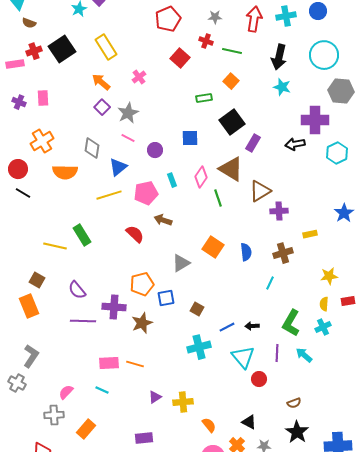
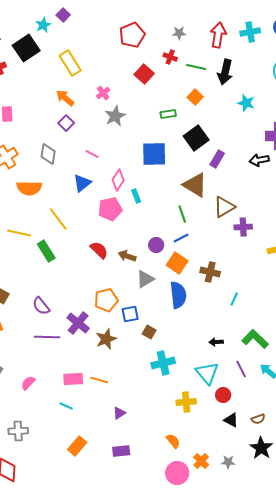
black square: (62, 49) -> (26, 48), moved
black arrow: (279, 57) -> (225, 72), moved
gray star: (128, 113) -> (115, 116), moved
blue square: (190, 138) -> (154, 154), size x1.5
gray diamond: (92, 148) -> (48, 154), moved
purple circle: (155, 150) -> (156, 245), moved
pink diamond: (201, 177) -> (118, 180), moved
yellow line: (109, 195) -> (58, 219), moved, turned 70
brown arrow: (163, 220) -> (127, 256), moved
yellow line: (55, 246) -> (19, 233), moved
blue semicircle: (246, 252) -> (178, 295), moved, size x1.5
brown cross: (283, 253) -> (210, 272), moved, turned 30
purple cross: (114, 307) -> (78, 323), turned 35
brown square: (197, 309) -> (149, 332), moved
green L-shape: (291, 323) -> (255, 339), turned 104
blue line: (227, 327) -> (181, 238), moved
purple line: (277, 353) -> (241, 369), turned -30
pink semicircle: (66, 392) -> (28, 383), moved
yellow cross: (183, 402) -> (186, 402), moved
black triangle: (249, 422) -> (231, 420), moved
orange rectangle: (86, 429) -> (77, 446), moved
purple rectangle: (144, 438) -> (121, 451), moved

